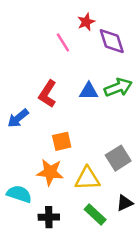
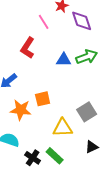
red L-shape: (48, 94) -> (28, 48), moved
orange star: (50, 172) -> (21, 110), moved
green rectangle: (95, 215) -> (55, 156), moved
black cross: (49, 217) -> (33, 158), turned 35

